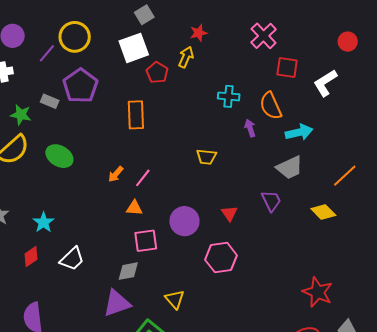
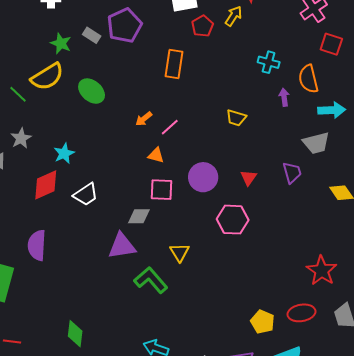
red diamond: (31, 257) -> (46, 185), size x1.5

